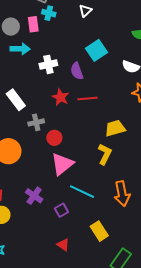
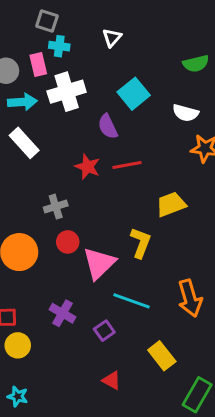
white cross: (48, 64) -> (67, 92), moved, size x1.4
white rectangle: (16, 100) -> (24, 143), moved
red circle: (54, 138) -> (68, 242), moved
yellow L-shape: (105, 154) -> (141, 243), moved

